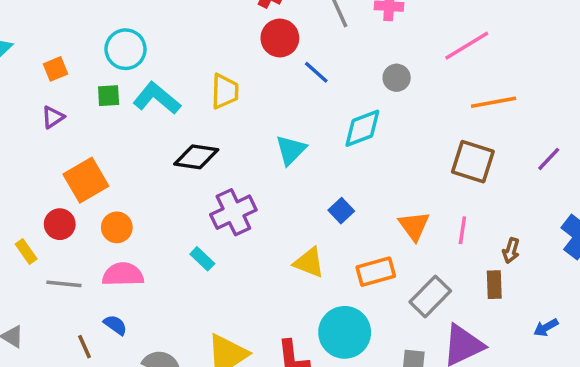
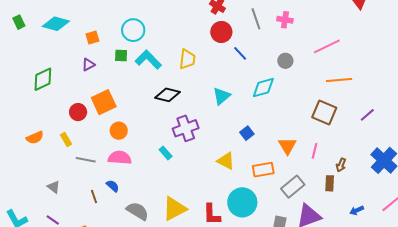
red circle: (60, 224) -> (78, 112), moved

